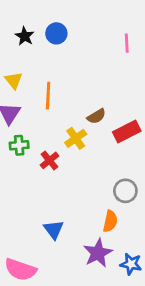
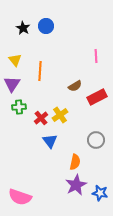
pink line: (127, 43) -> (96, 56), moved
yellow cross: (76, 138) -> (60, 115), moved
orange semicircle: (110, 221) -> (75, 162), moved
blue triangle: (54, 229) -> (50, 141), moved

